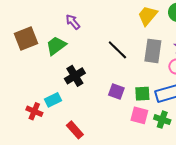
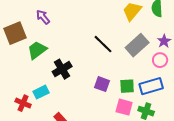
purple arrow: (73, 22) -> (43, 17), moved
green trapezoid: (56, 46) -> (37, 50), moved
gray rectangle: (153, 51) -> (137, 45), turned 40

